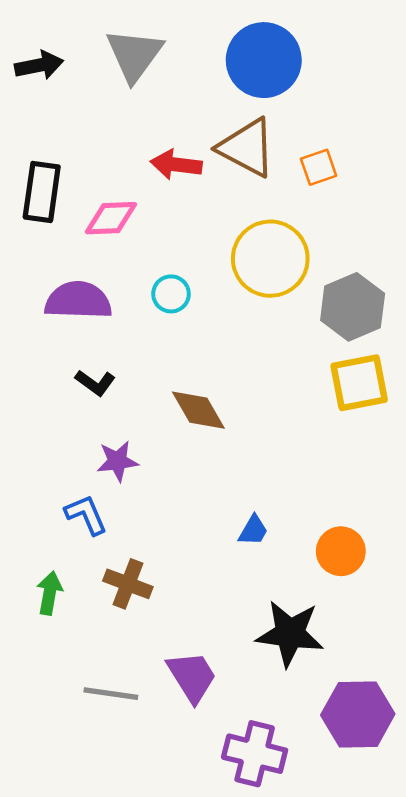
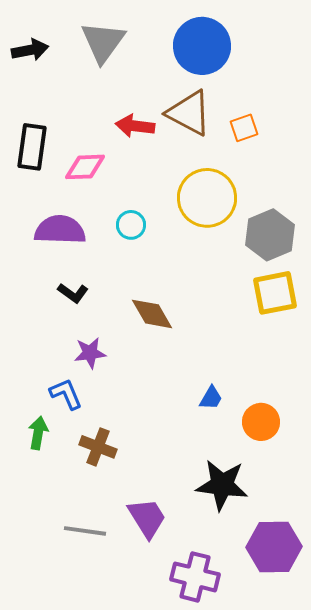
blue trapezoid: (253, 530) -> (211, 398), moved
green arrow: (50, 593) -> (38, 433), moved

